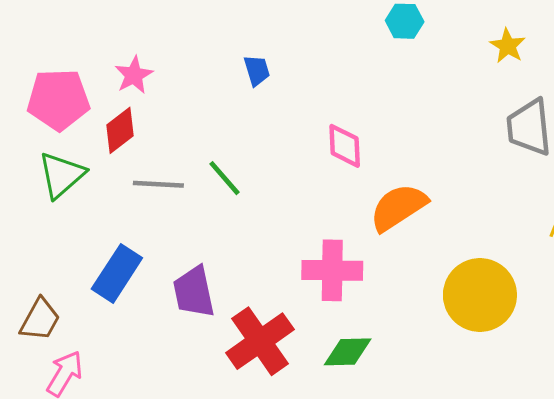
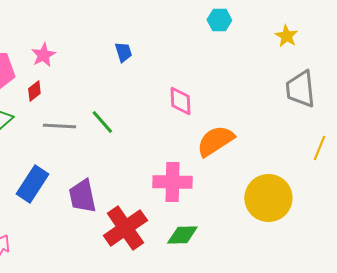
red diamond: (120, 130) -> (34, 91), size x0.7

